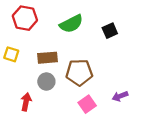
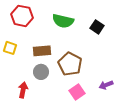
green semicircle: (71, 24) -> (63, 21), turned 40
black square: (110, 31) -> (97, 27), turned -32
brown pentagon: (79, 72) -> (70, 64), turned 30

